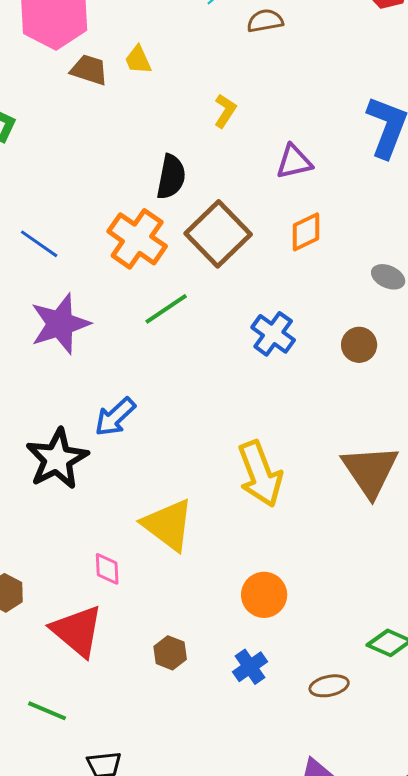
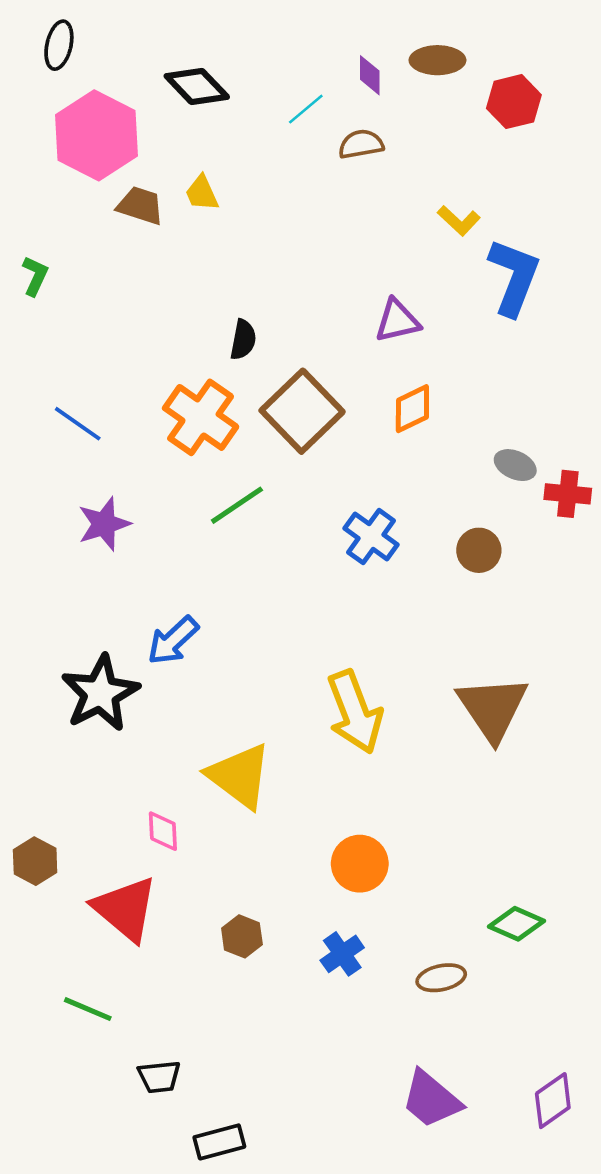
yellow L-shape: (225, 111) -> (459, 221), moved, turned 100
black semicircle: (171, 177) -> (243, 340), size x0.7
purple star: (60, 324) -> (104, 524), size x0.7

